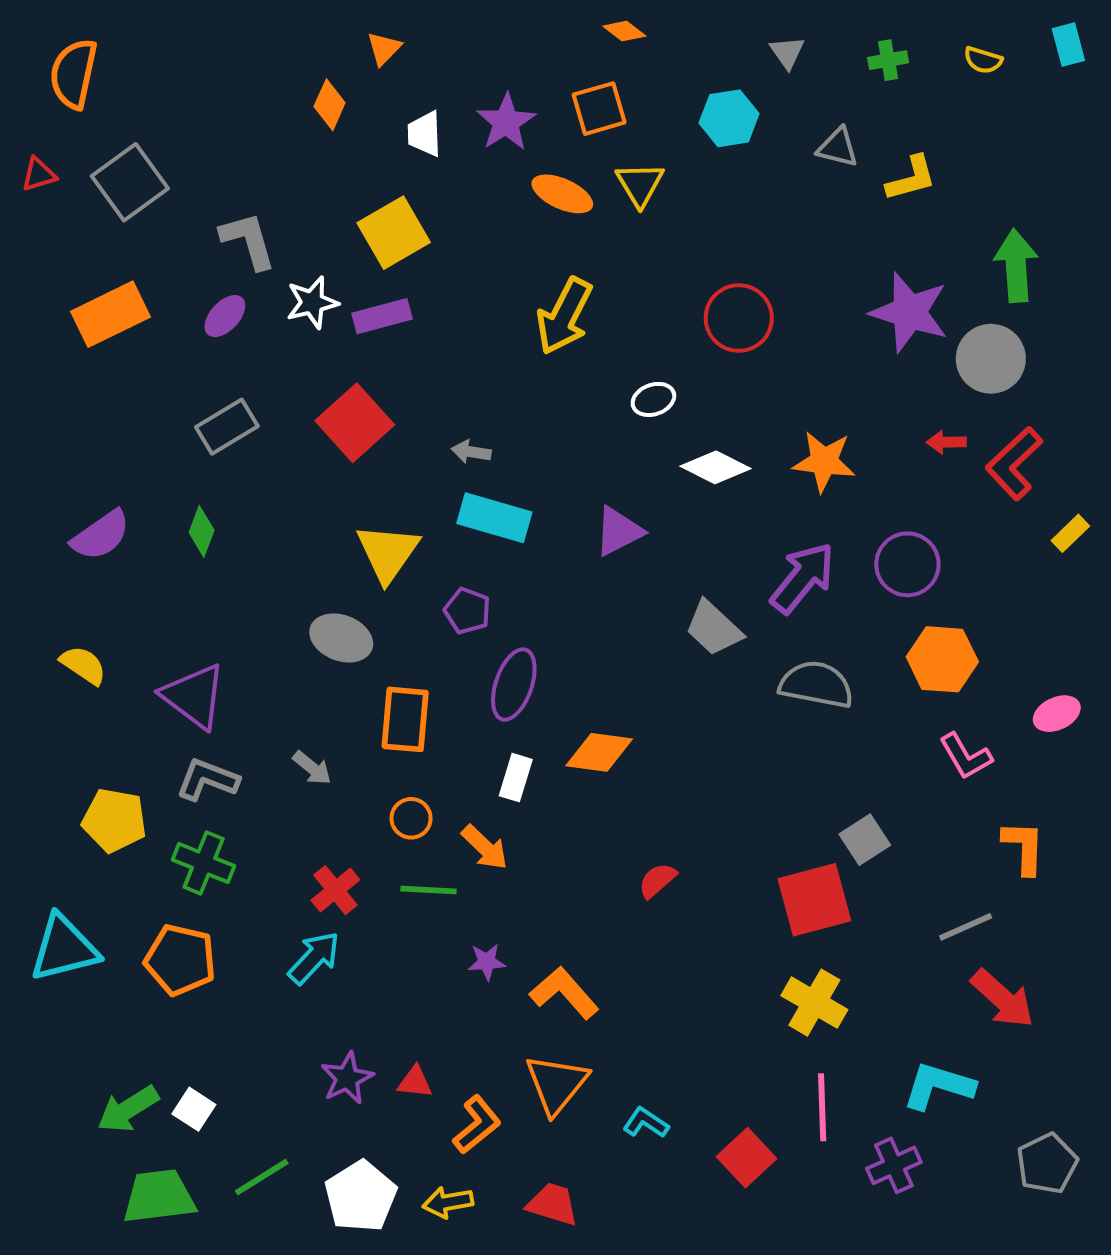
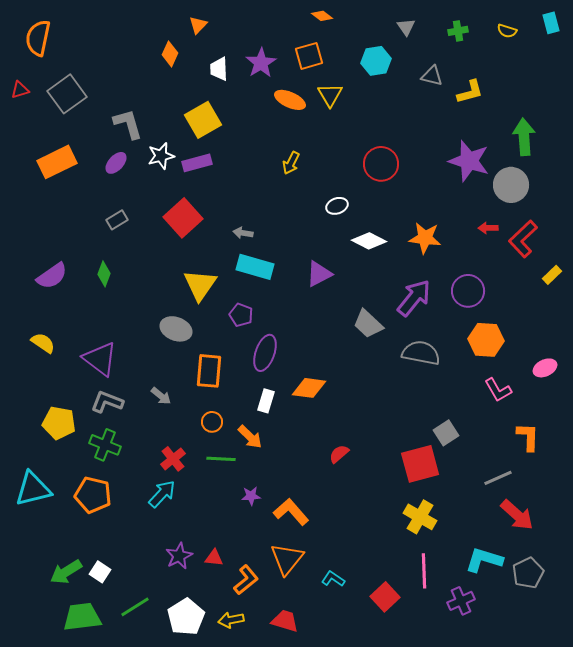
yellow arrow: (564, 316) -> (291, 163), size x0.6
gray rectangle: (227, 427) -> (117, 220), size x0.7
gray pentagon: (1047, 1163) -> (528, 573), moved

